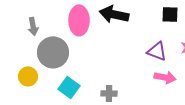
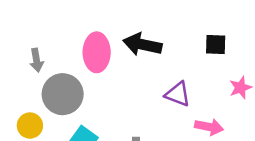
purple triangle: (157, 51) -> (178, 94), moved

